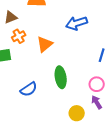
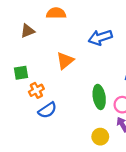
orange cross: (19, 36) -> (36, 90), moved
green ellipse: (61, 77) -> (99, 97), moved

